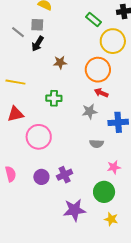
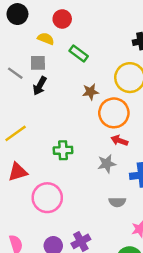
green rectangle: (93, 19) -> (79, 54), moved
brown star: (60, 62) -> (90, 92), moved
yellow line: (15, 82) -> (16, 133), turned -42

